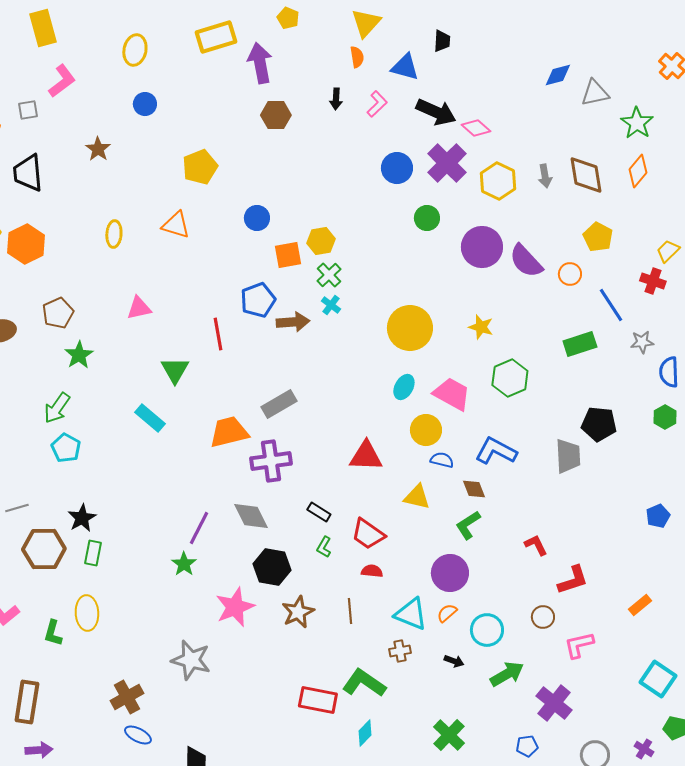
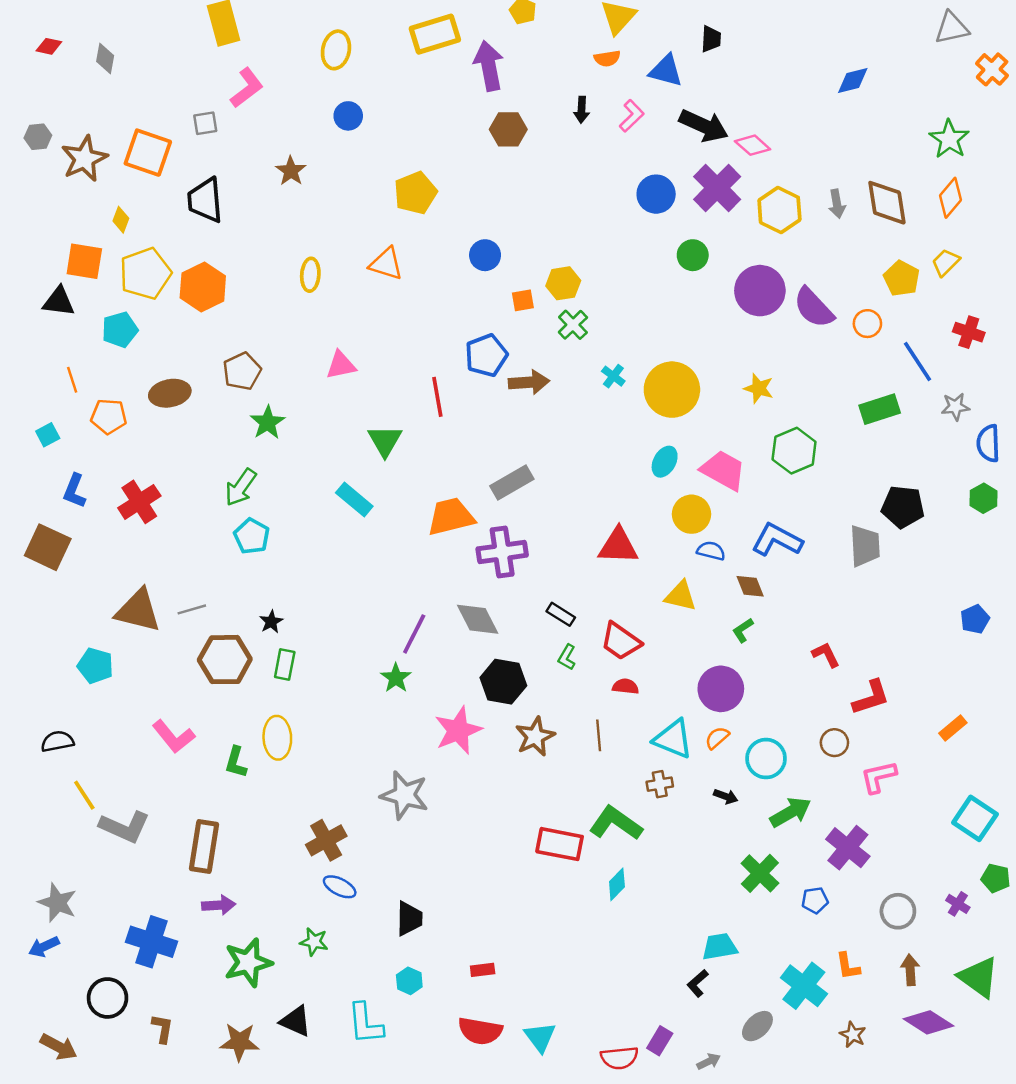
orange semicircle: (357, 57) -> (607, 58), turned 90
gray triangle: (595, 93) -> (952, 28), moved
yellow trapezoid: (668, 251) -> (946, 262), moved
orange square: (288, 255) -> (523, 300), size x0.7
cyan cross: (331, 305) -> (613, 376), moved
black star: (82, 518) -> (271, 622), size x0.7
green L-shape: (468, 525) -> (743, 630), size x0.7
green cross: (449, 735) -> (760, 873), moved

